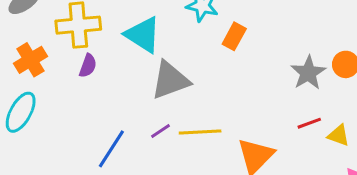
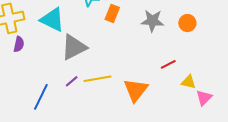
gray star: (308, 73) -> (152, 21), moved, turned -30
yellow triangle: (338, 135) -> (189, 82), moved

